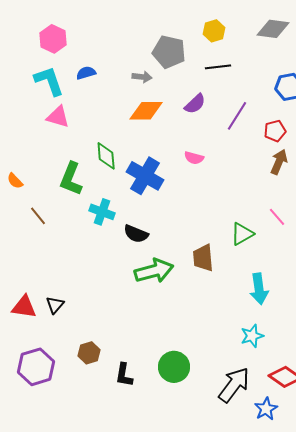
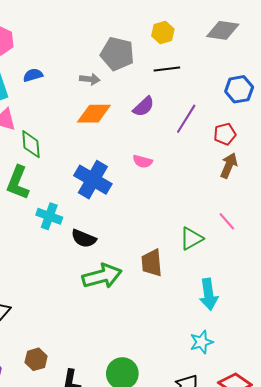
green diamond: (106, 156) -> (31, 144), moved

